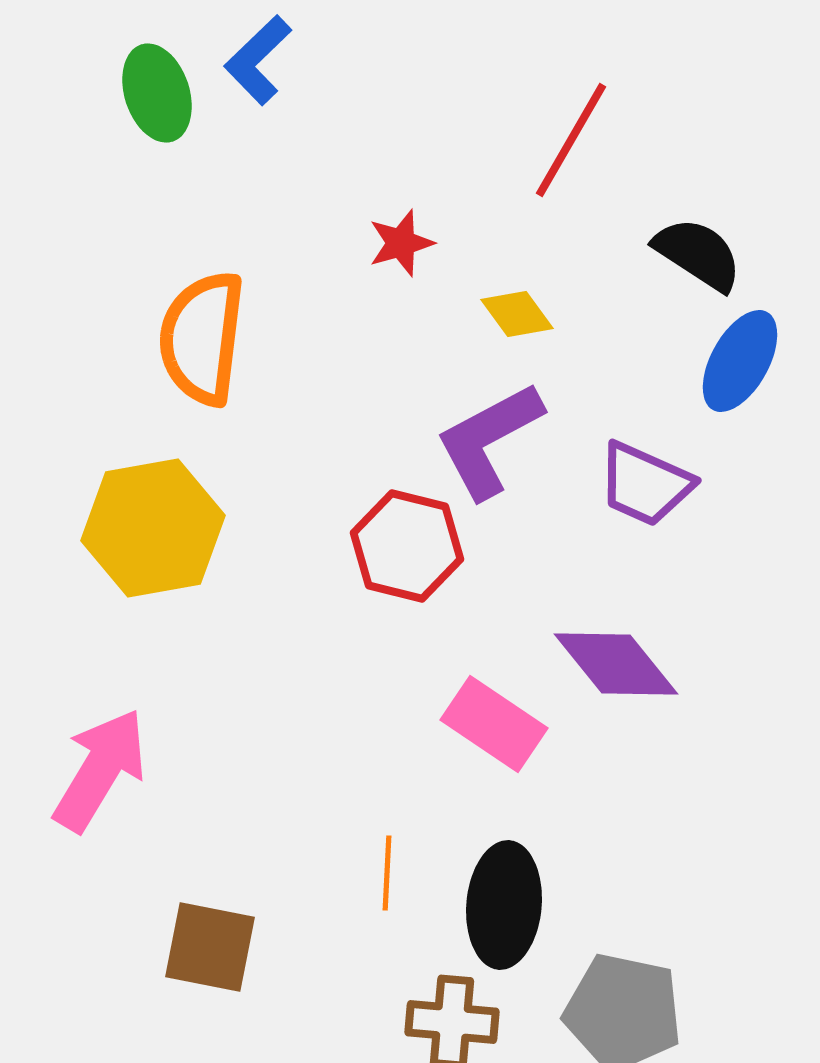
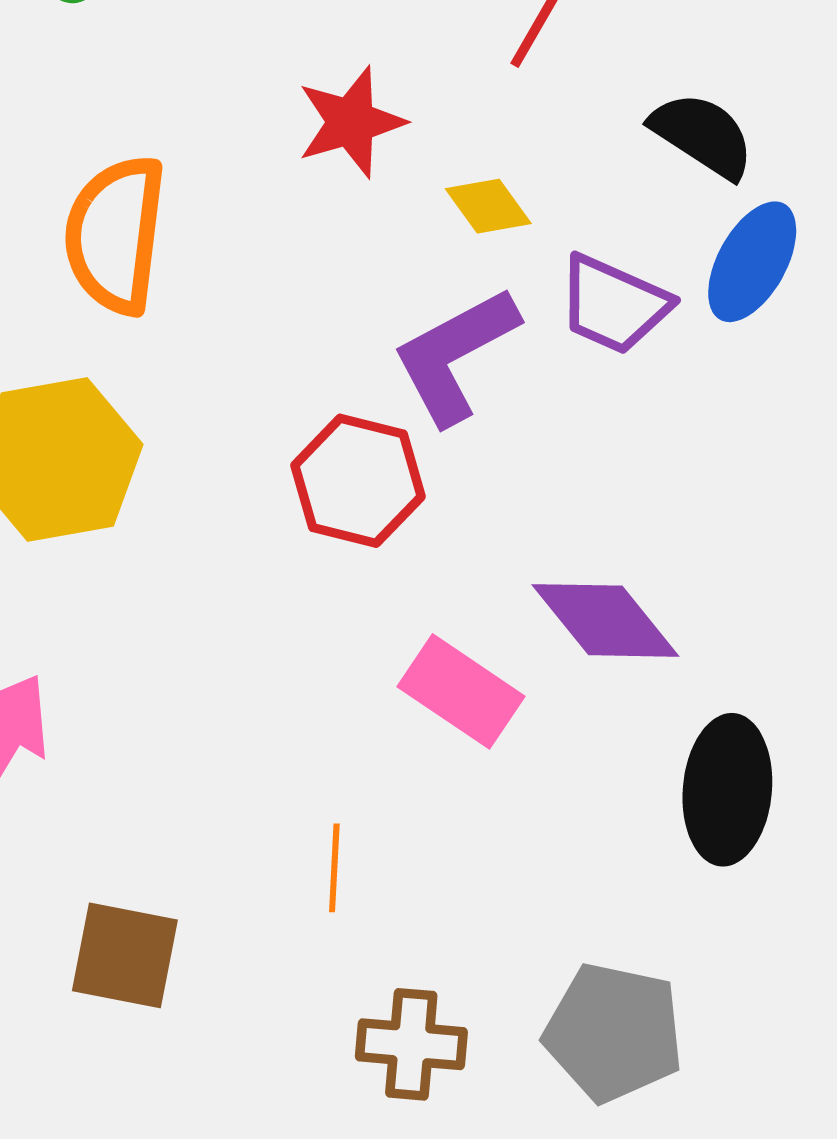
red star: (401, 243) -> (351, 122), size x1.4
purple trapezoid: (645, 484) -> (614, 304), moved
black ellipse: (504, 905) -> (727, 790), moved

